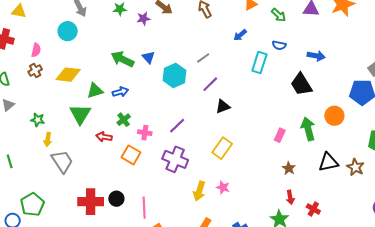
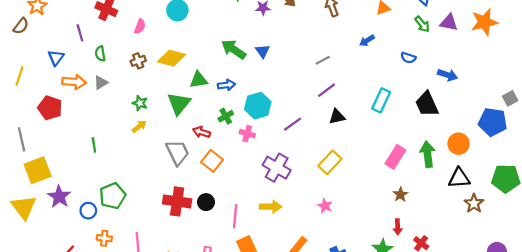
green arrow: (279, 15) -> (422, 24), moved
cyan rectangle: (259, 62) -> (381, 100), moved
brown cross: (35, 70) -> (138, 61), moved
cyan hexagon: (174, 75) -> (258, 106), moved
green star: (38, 120) -> (140, 103), moved
purple line: (177, 126) -> (293, 124), moved
pink rectangle: (280, 135) -> (395, 157), size x1.5
yellow arrow: (48, 139) -> (139, 126), turned -144
orange square: (131, 155) -> (212, 161), moved
gray trapezoid: (62, 161) -> (177, 153), moved
black triangle: (328, 162) -> (459, 178), moved
yellow arrow: (199, 191) -> (271, 207), moved, turned -114

